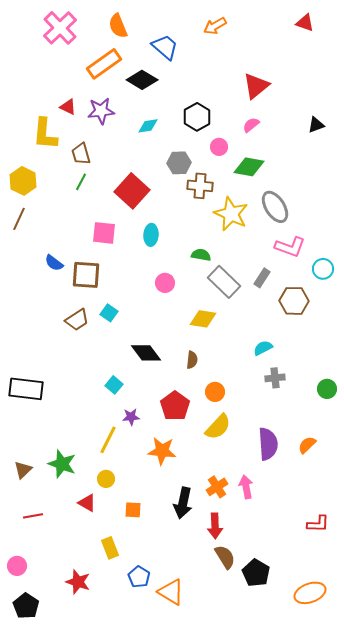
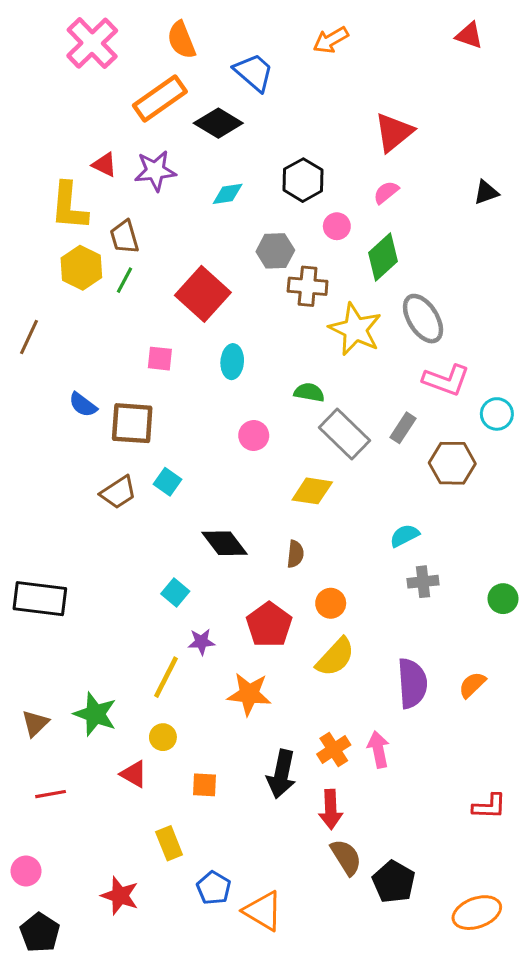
green diamond: (249, 167) -> (383, 257), turned -52
yellow hexagon: (23, 181) -> (81, 268), moved
pink square: (104, 233) -> (160, 359), size x0.7

